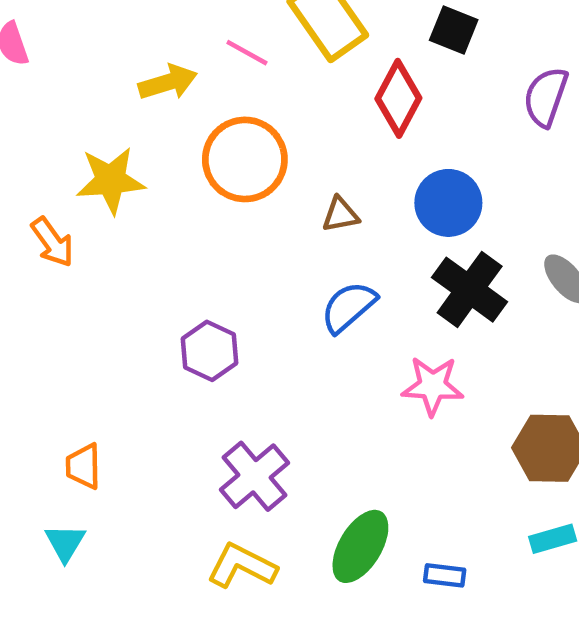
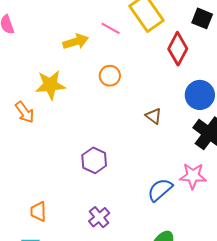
orange circle: (245, 159) -> (110, 76), size x0.6
brown triangle: (340, 215) -> (154, 116), moved, turned 48
blue semicircle: (349, 307) -> (160, 190), moved
purple cross: (254, 476) -> (99, 217), moved, size x0.7

